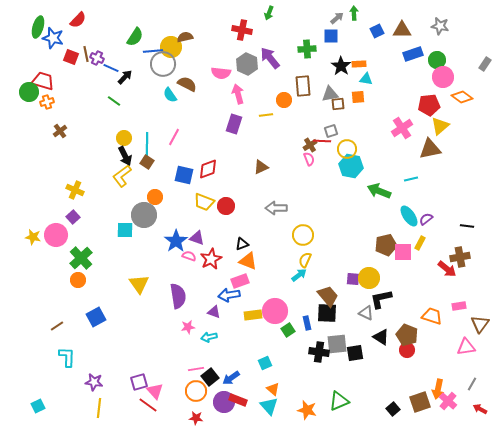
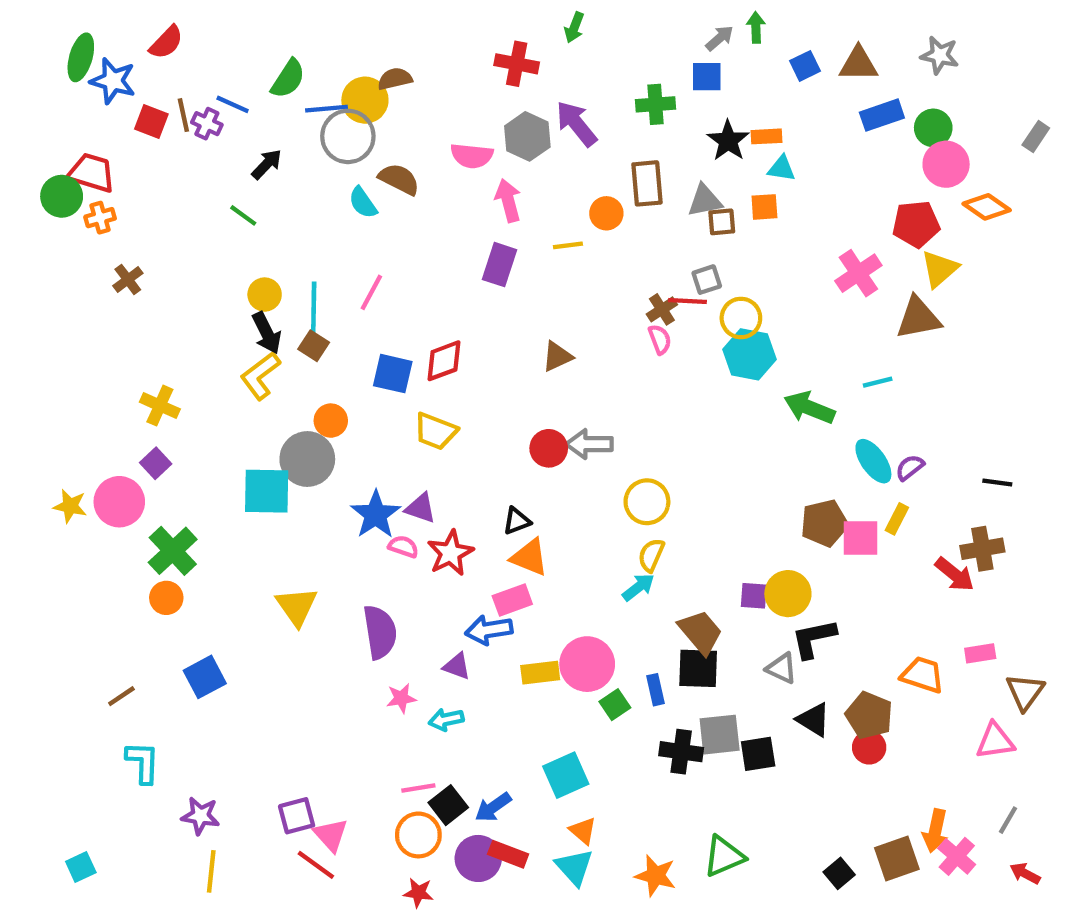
blue line: (111, 68) -> (233, 104), moved
red circle: (226, 206) -> (549, 448), moved
cyan square: (125, 230) -> (267, 491), size x1.4
cyan square: (265, 363) -> (566, 775), size x1.5

